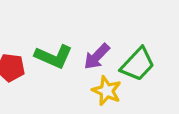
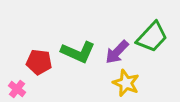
green trapezoid: (138, 64) -> (152, 37), moved

